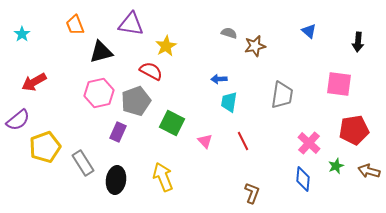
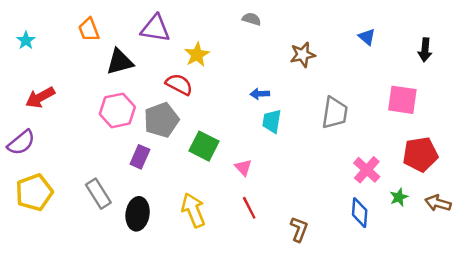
gray semicircle: (229, 33) -> (252, 19), moved
red line: (243, 141) -> (249, 208), moved
yellow pentagon: (45, 147) -> (34, 192), moved

